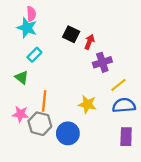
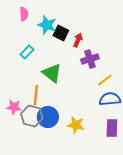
cyan star: (27, 28) -> (47, 25), moved
green triangle: (22, 77) -> (52, 73), moved, size x1.5
yellow star: (87, 104) -> (76, 125), moved
blue circle: (68, 133) -> (48, 117), moved

